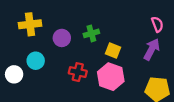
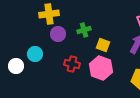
yellow cross: (30, 24) -> (49, 14), moved

